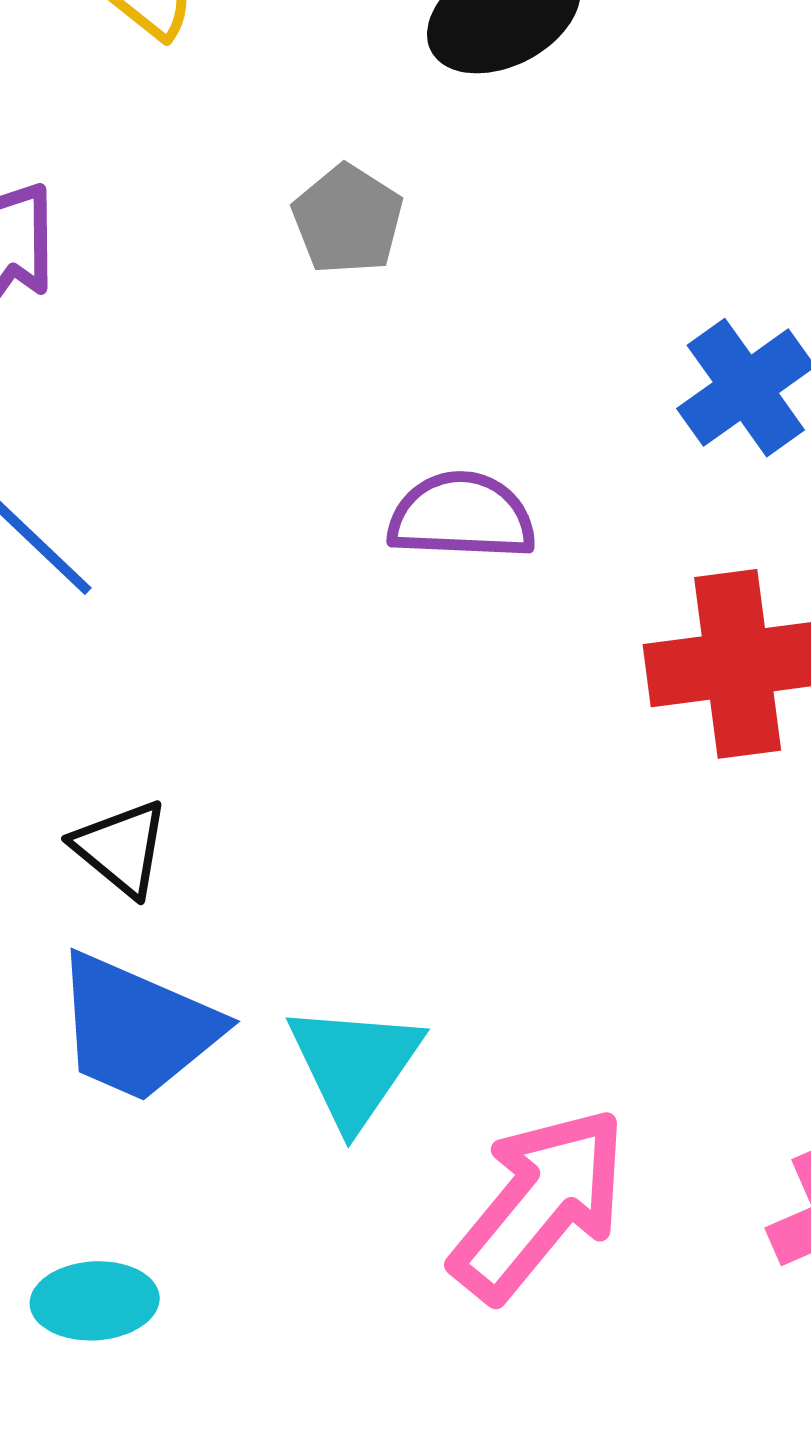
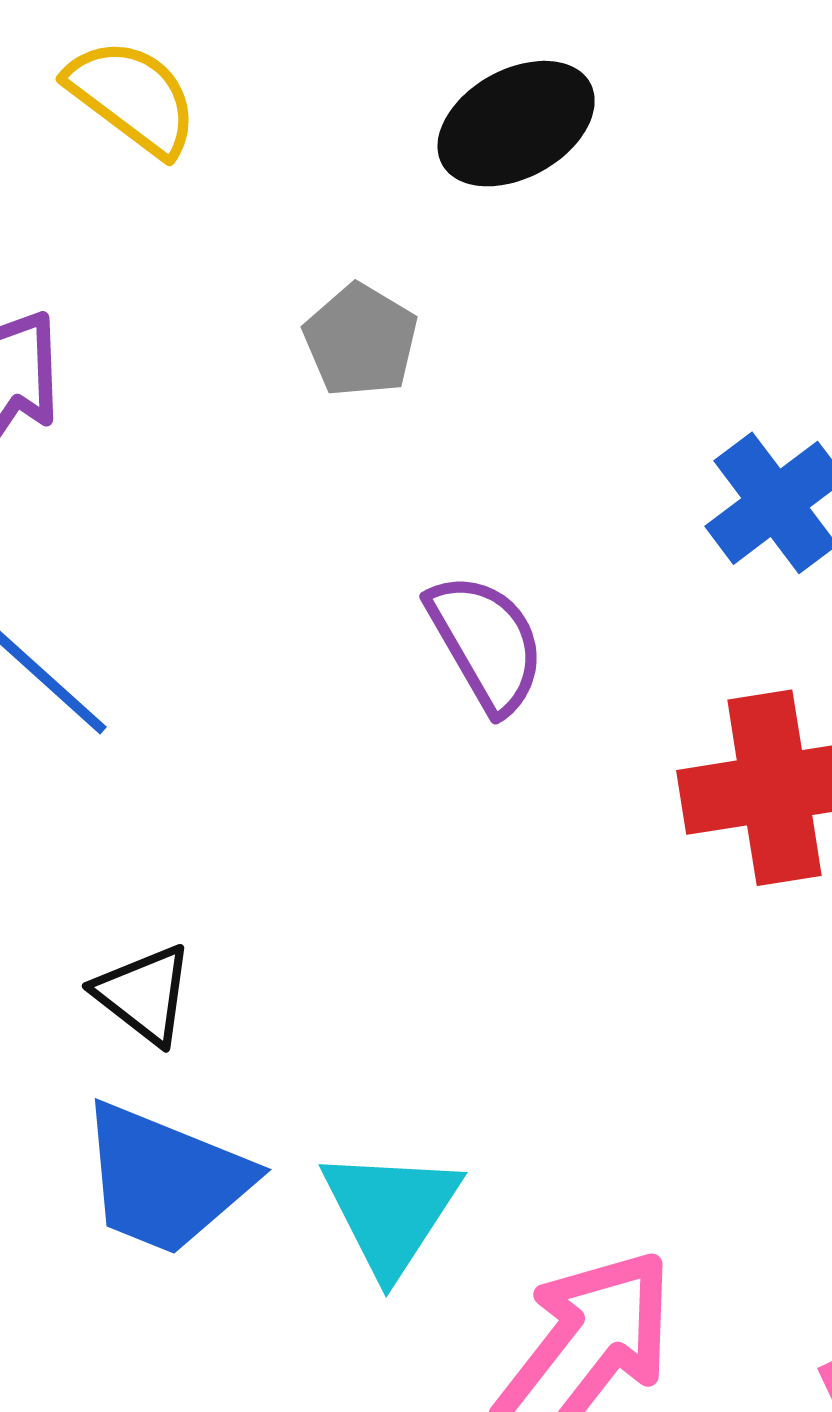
purple semicircle: (462, 516) -> (486, 643), turned 59

